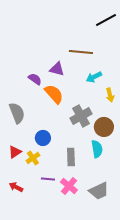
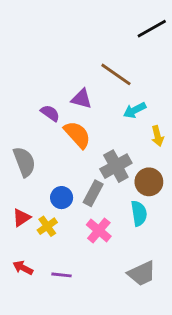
brown line: (81, 52) -> (116, 74), turned 30
gray rectangle: (71, 157) -> (93, 193), moved, turned 30
purple line: (48, 179) -> (62, 275), moved
pink cross: (69, 186) -> (99, 231), moved

